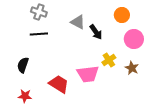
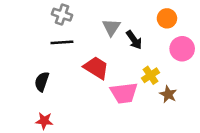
gray triangle: (78, 22) -> (111, 27), turned 35
brown star: (132, 68) -> (168, 94), moved
red trapezoid: (59, 84) -> (96, 68), moved

